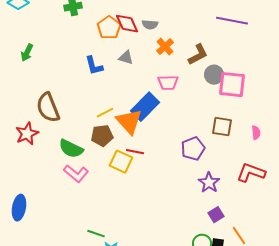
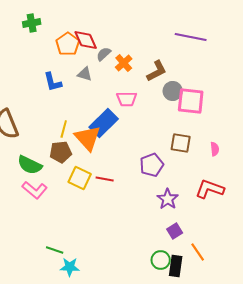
gray semicircle: (150, 25) -> (104, 54), moved, turned 133
yellow line: (105, 113) -> (64, 129), turned -48
red line: (135, 152) -> (105, 179), moved

